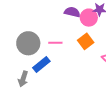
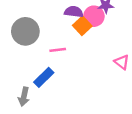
orange square: (86, 41) -> (82, 26), moved
gray circle: (28, 43) -> (25, 31), moved

